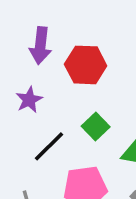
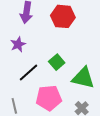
red hexagon: (86, 65) -> (63, 16), moved

